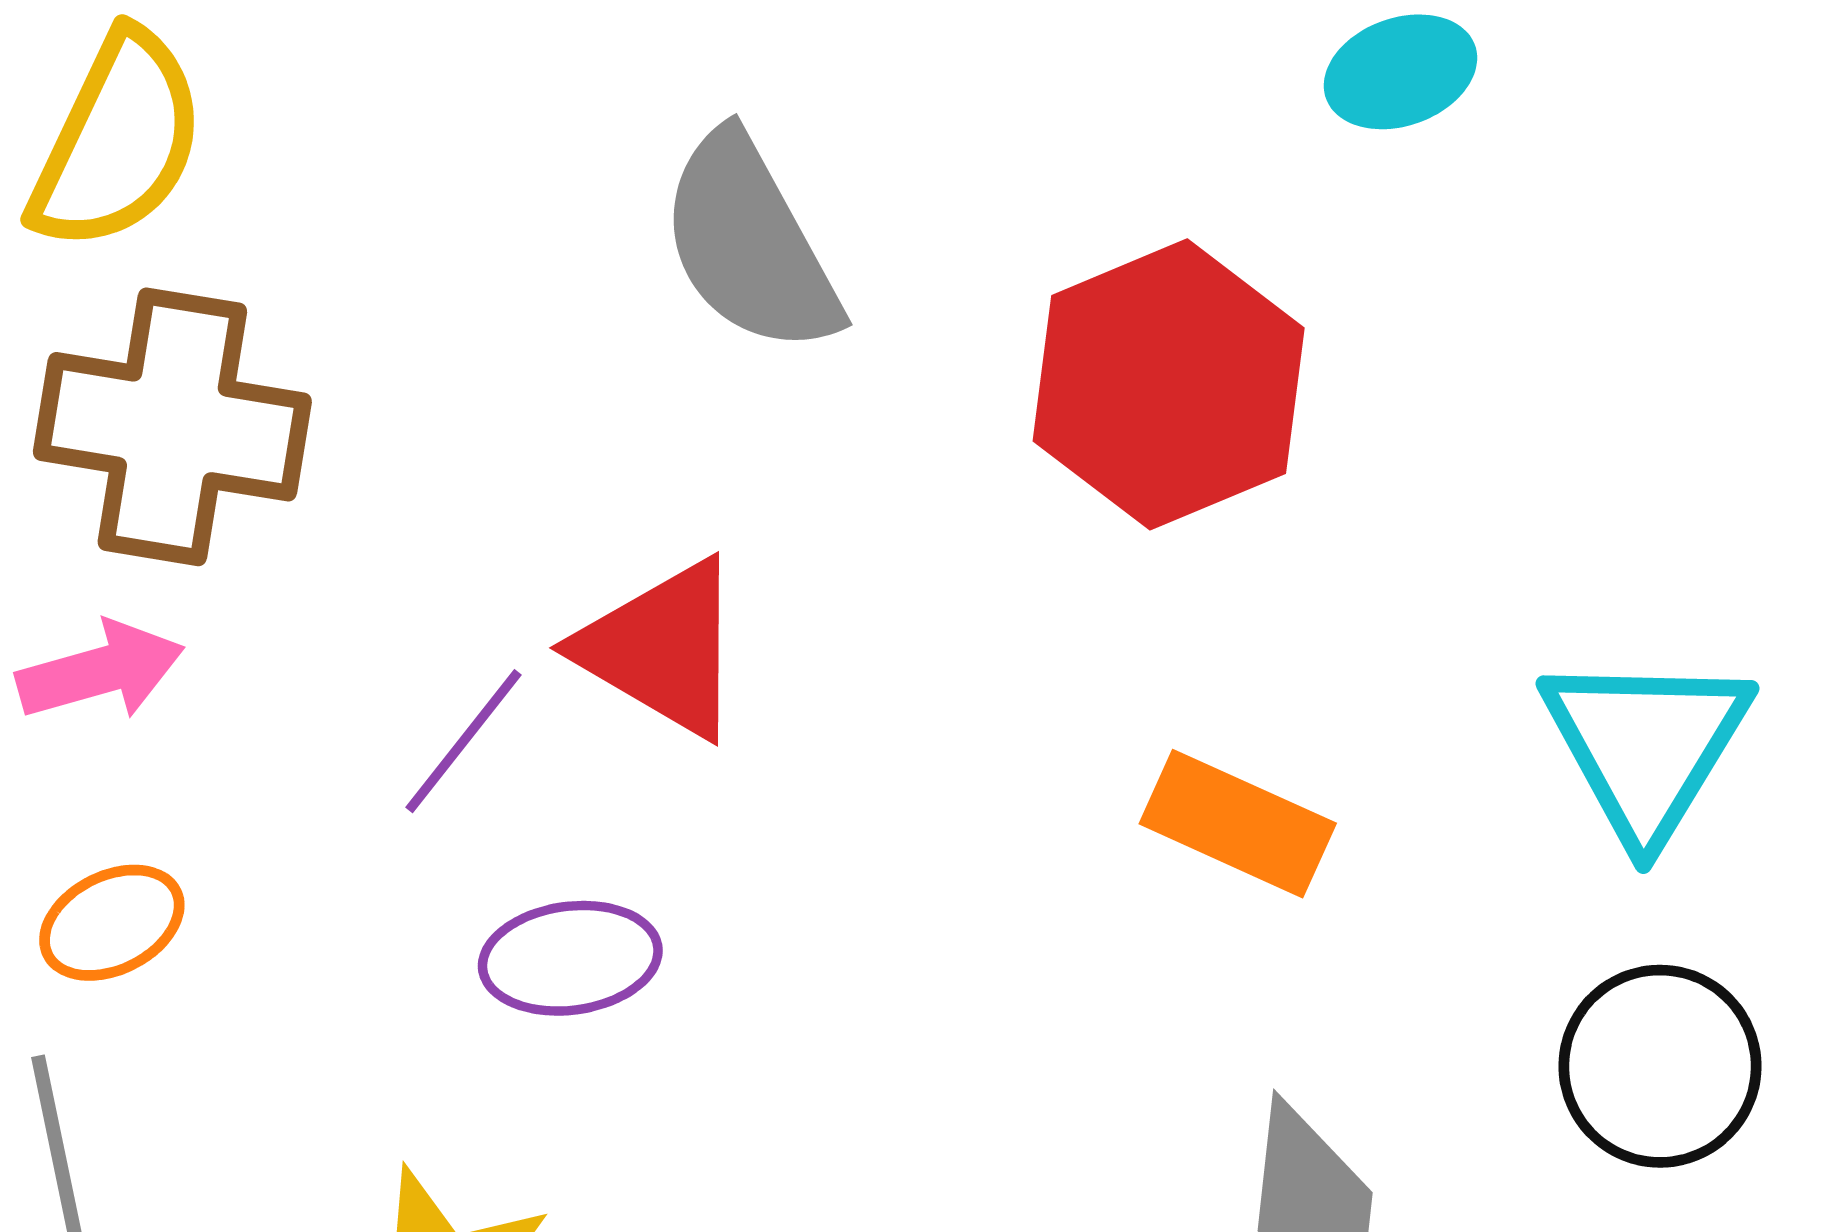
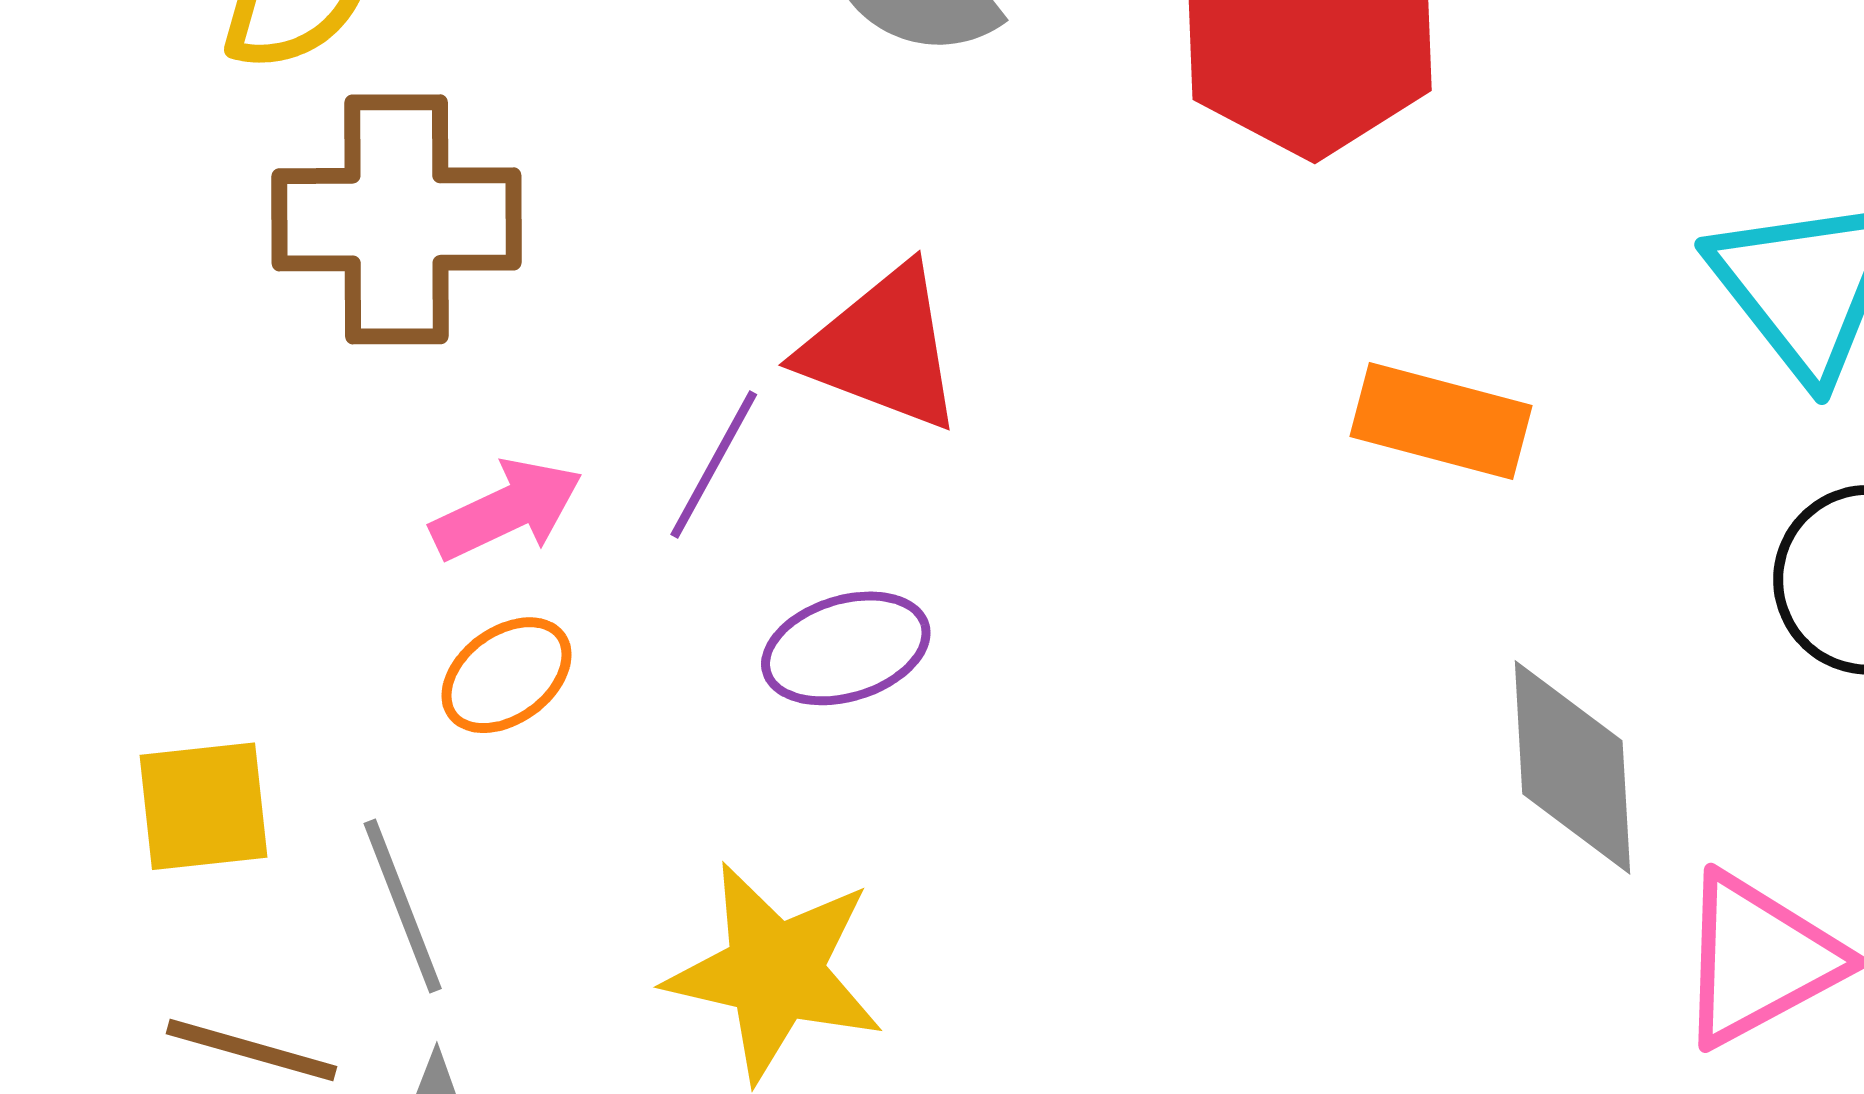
pink arrow: (101, 671) -> (507, 510), moved
orange ellipse: (112, 923) -> (506, 675), moved

